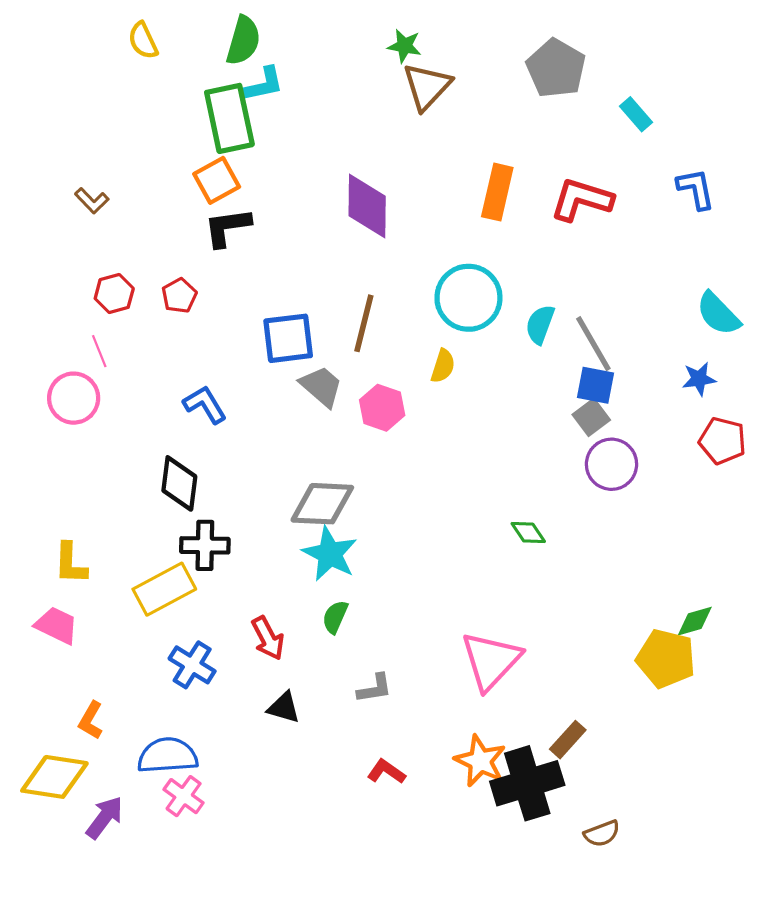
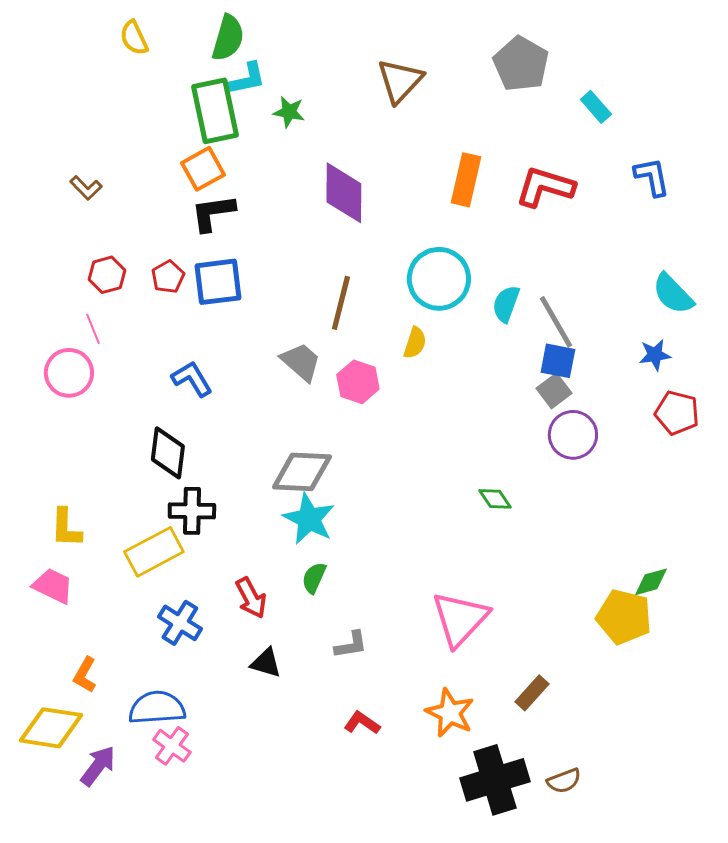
green star: (404, 46) -> (289, 112), moved
blue square: (288, 338) -> (218, 282), moved
black cross: (527, 783) -> (495, 780), moved

